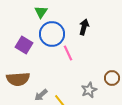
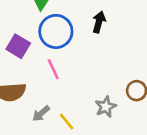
pink line: (68, 53) -> (53, 69), moved

